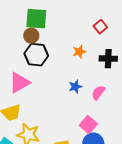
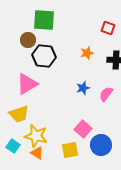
red square: (100, 27) -> (108, 28), turned -32
brown circle: (31, 36) -> (28, 40), moved
pink square: (88, 125) -> (83, 129), moved

